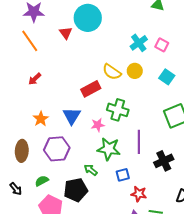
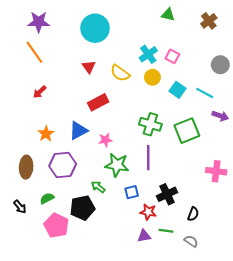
red triangle: (66, 33) -> (89, 67), moved
yellow circle: (135, 71) -> (152, 77), moved
yellow semicircle: (112, 72) -> (120, 73), moved
green cross: (118, 110) -> (150, 124), moved
blue triangle: (72, 116) -> (78, 131), turned 30
black cross: (164, 161) -> (167, 194), moved

